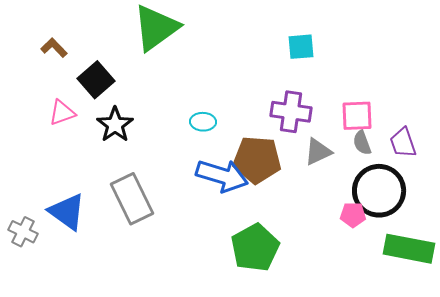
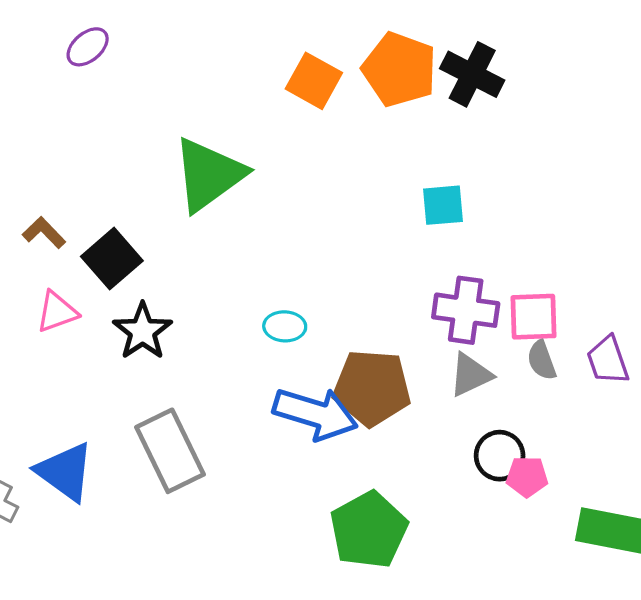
brown L-shape: (54, 48) -> (44, 233), moved
purple cross: (291, 112) -> (466, 310), moved
black circle: (379, 191) -> (500, 456), moved, size x0.6

